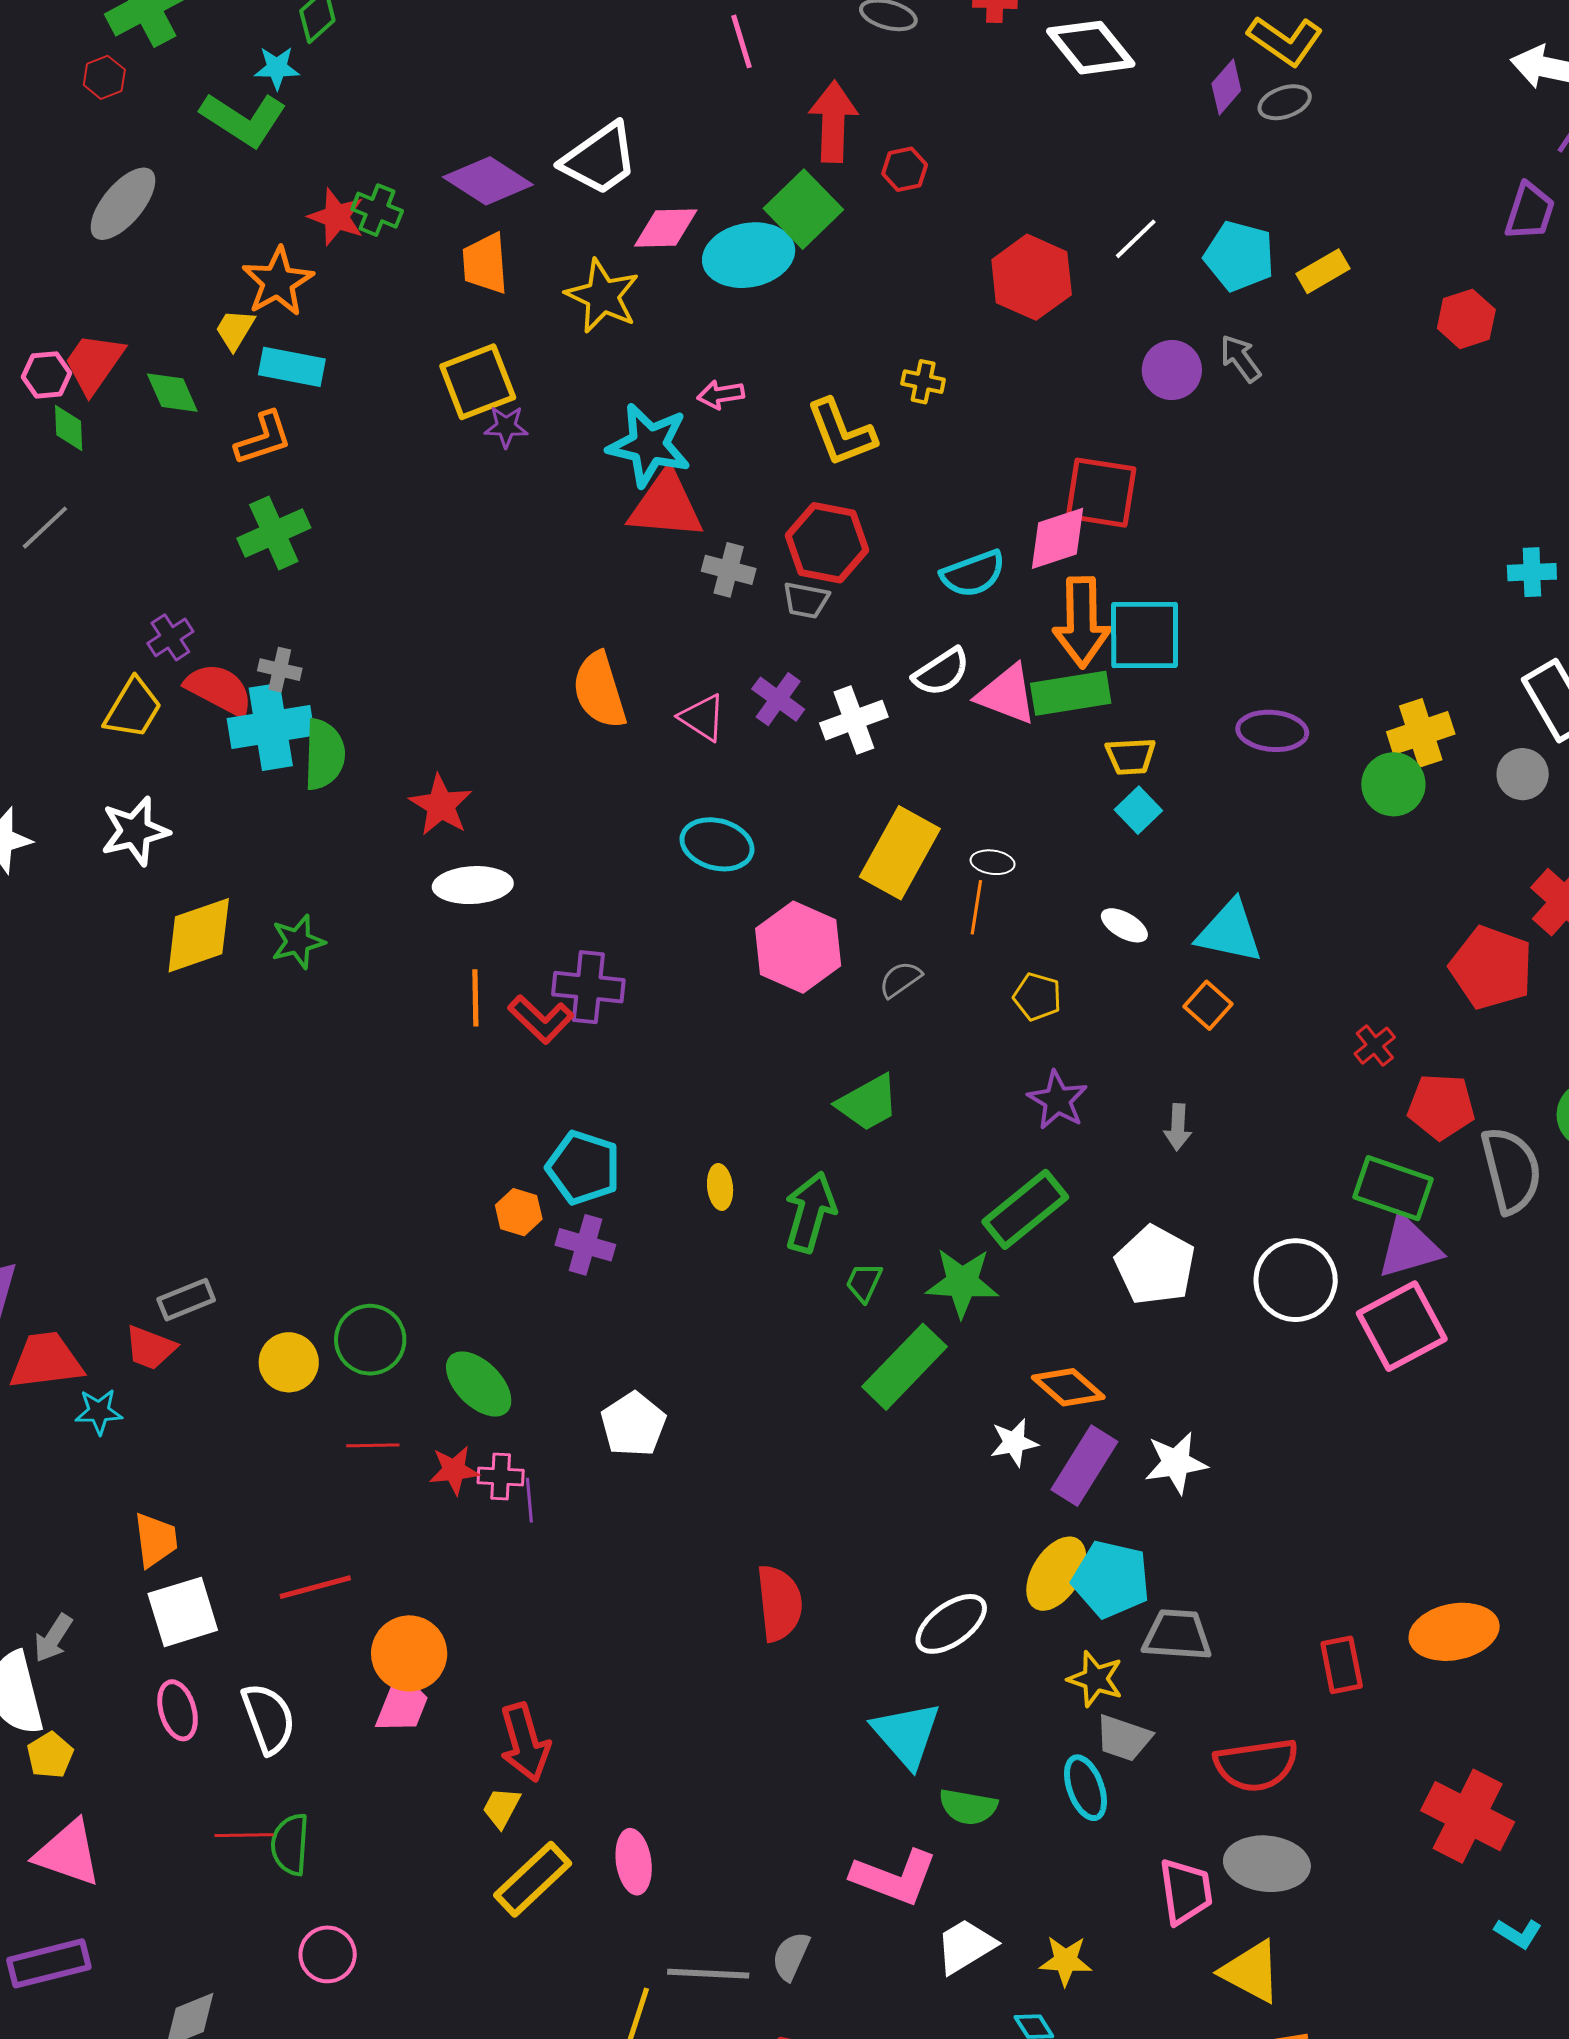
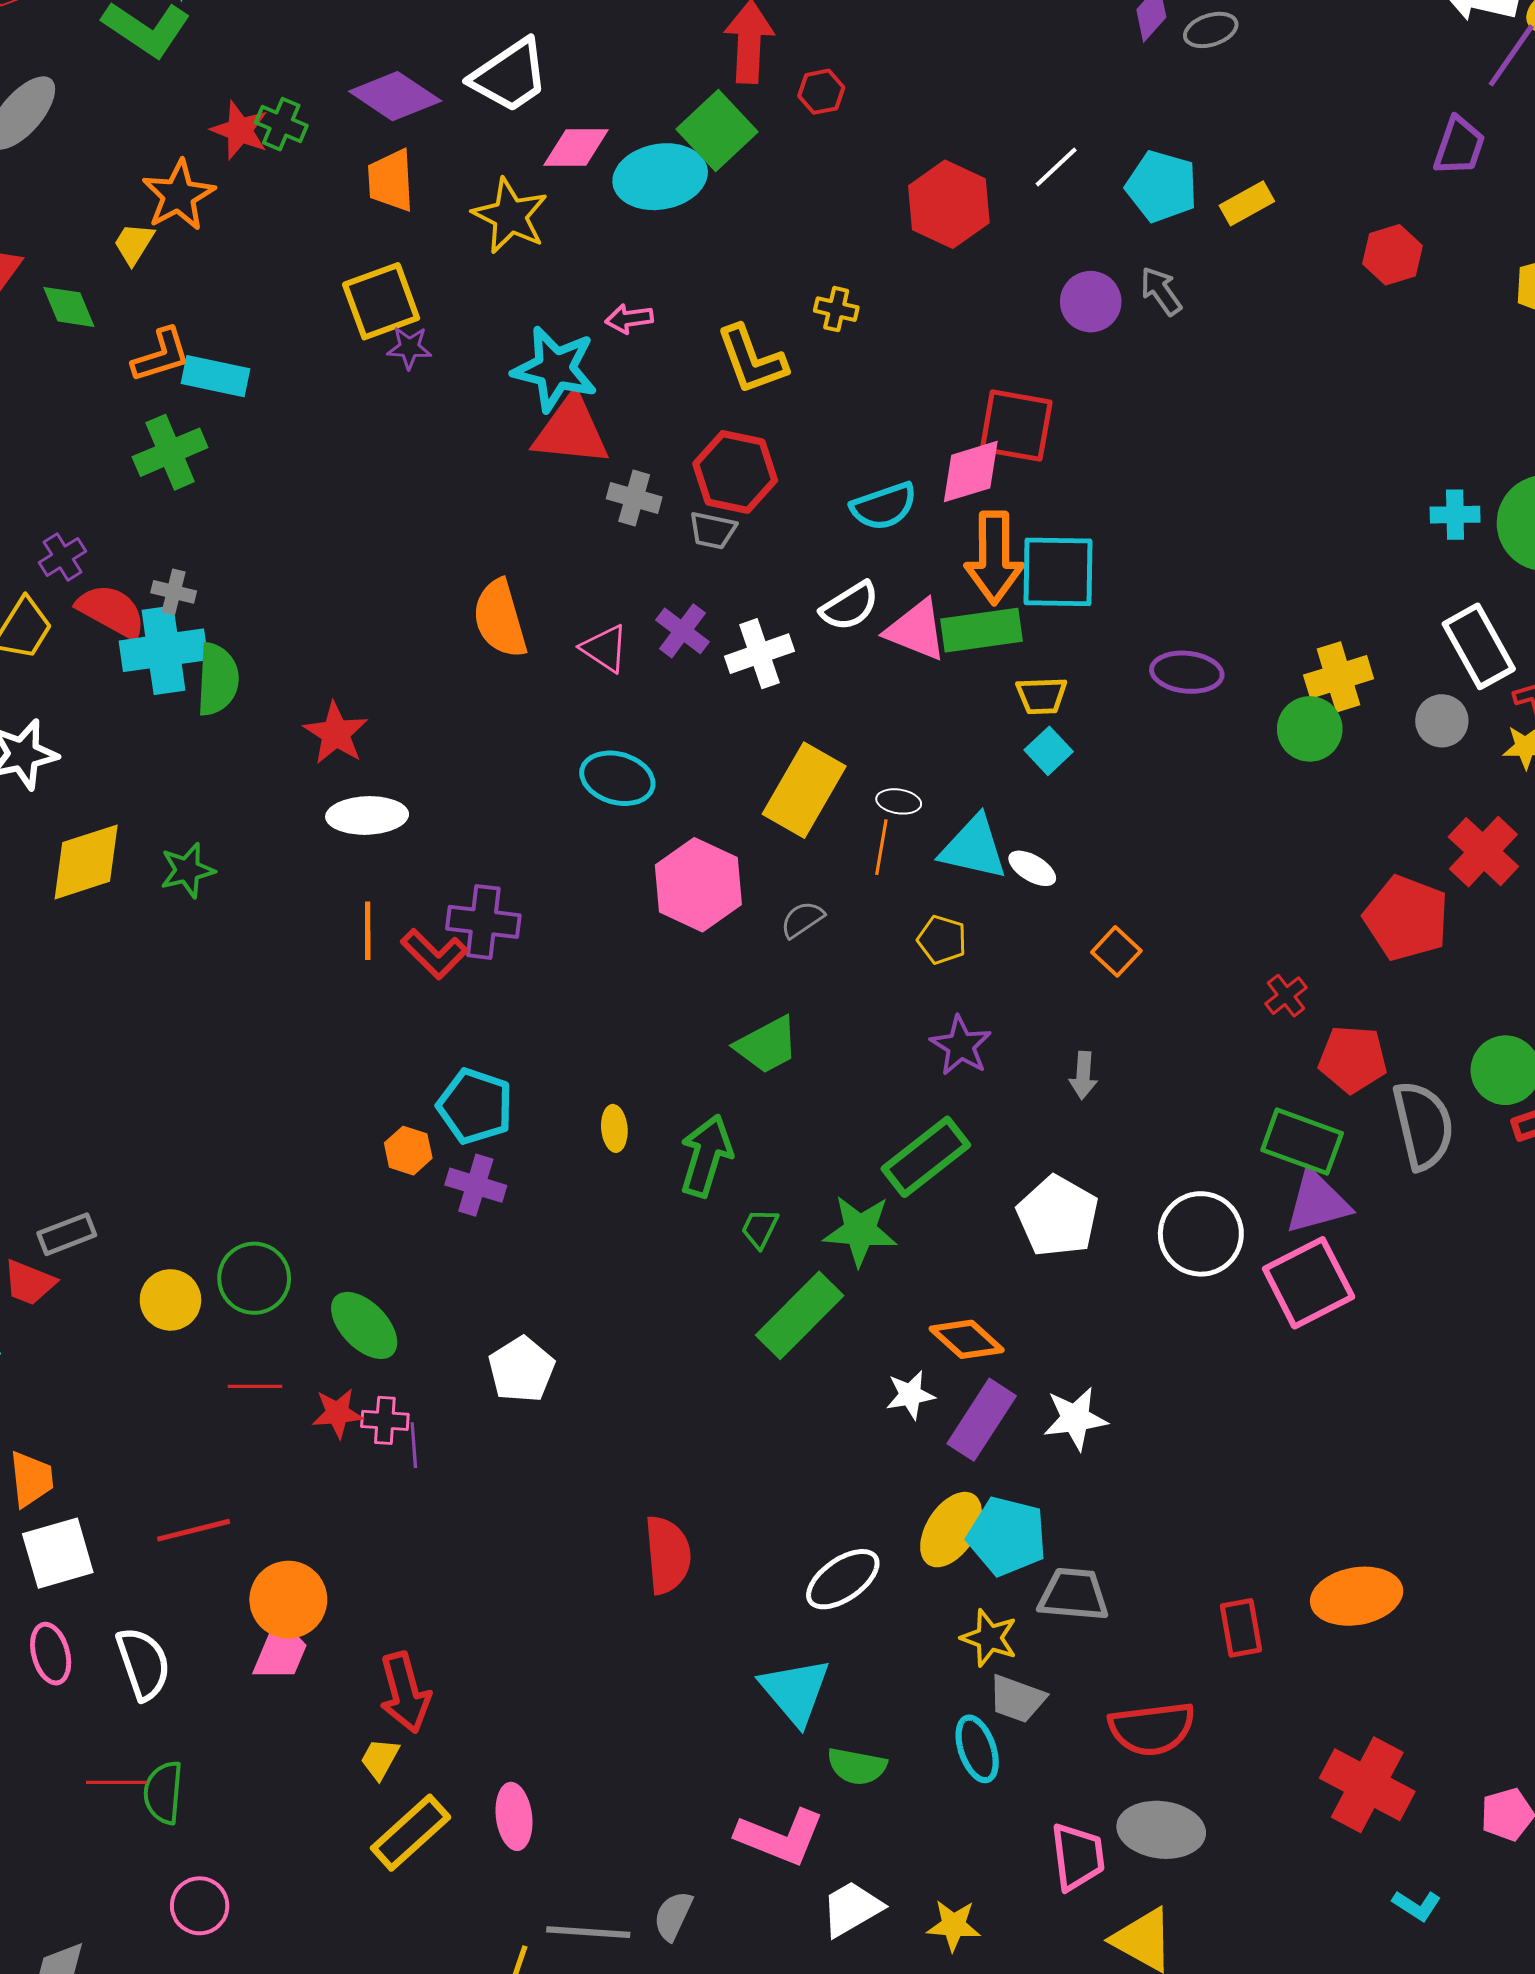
cyan rectangle: (292, 367) -> (215, 376), moved
cyan triangle: (1230, 932) -> (974, 848), moved

